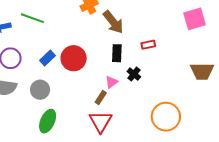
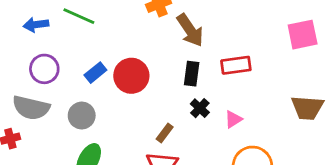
red rectangle: (148, 45) -> (236, 65), size x1.5
black cross: (134, 74) -> (200, 108), moved
pink triangle: (111, 82) -> (233, 119), moved

